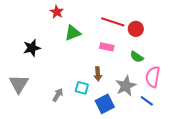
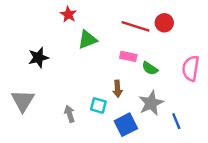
red circle: (136, 29) -> (164, 23), moved
green semicircle: (137, 57) -> (150, 68), moved
pink semicircle: (153, 77) -> (191, 68), moved
gray arrow: (58, 95) -> (70, 114), turned -48
blue line: (147, 101) -> (176, 121), turned 32

